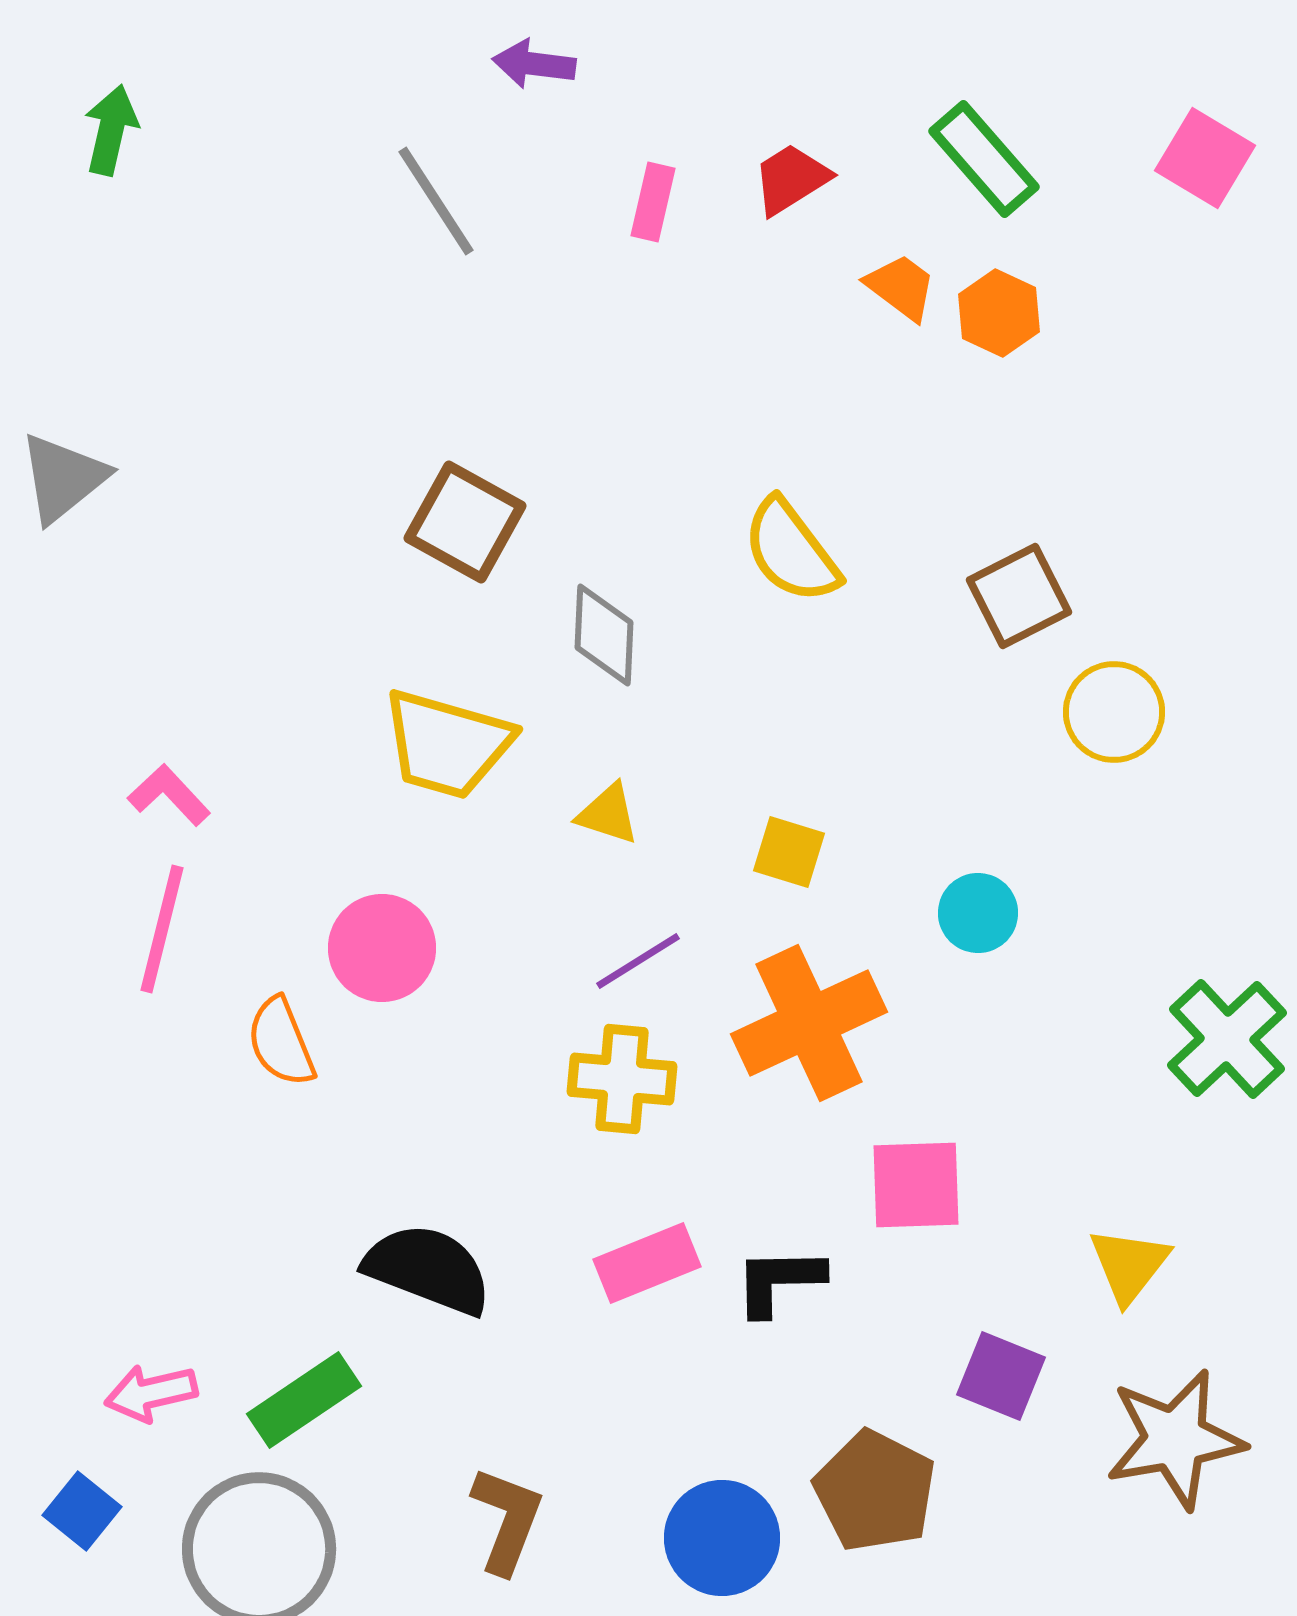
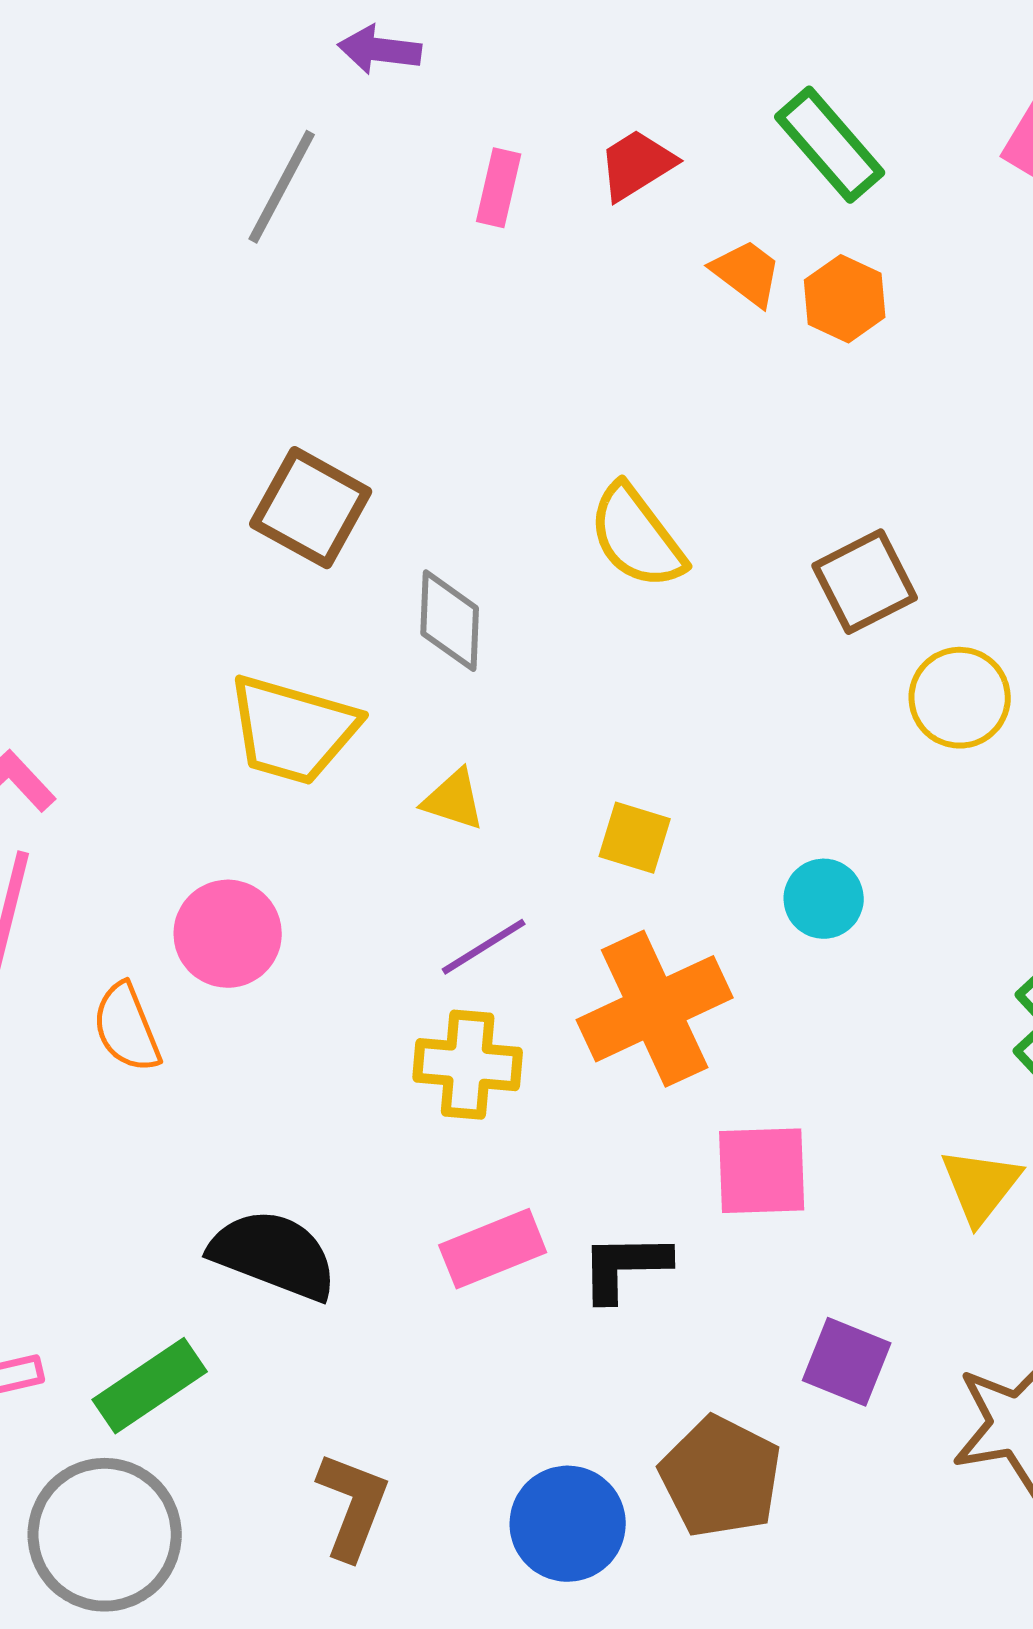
gray line: (436, 201) -> (282, 187), turned 61
yellow triangle: (1129, 1265) -> (981, 1186), moved

